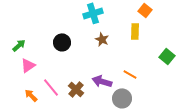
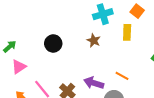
cyan cross: (93, 13) -> (103, 14), moved

